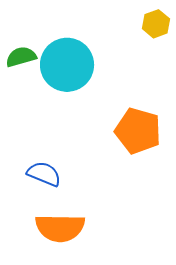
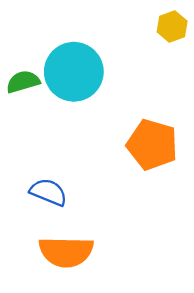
green semicircle: (21, 57) -> (23, 82), moved

